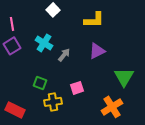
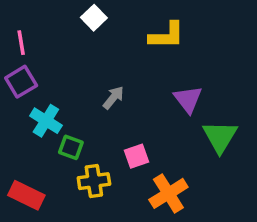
cyan cross: (44, 43) -> (46, 121), moved
purple triangle: (97, 51) -> (188, 99), moved, turned -42
orange cross: (112, 107) -> (168, 193), moved

